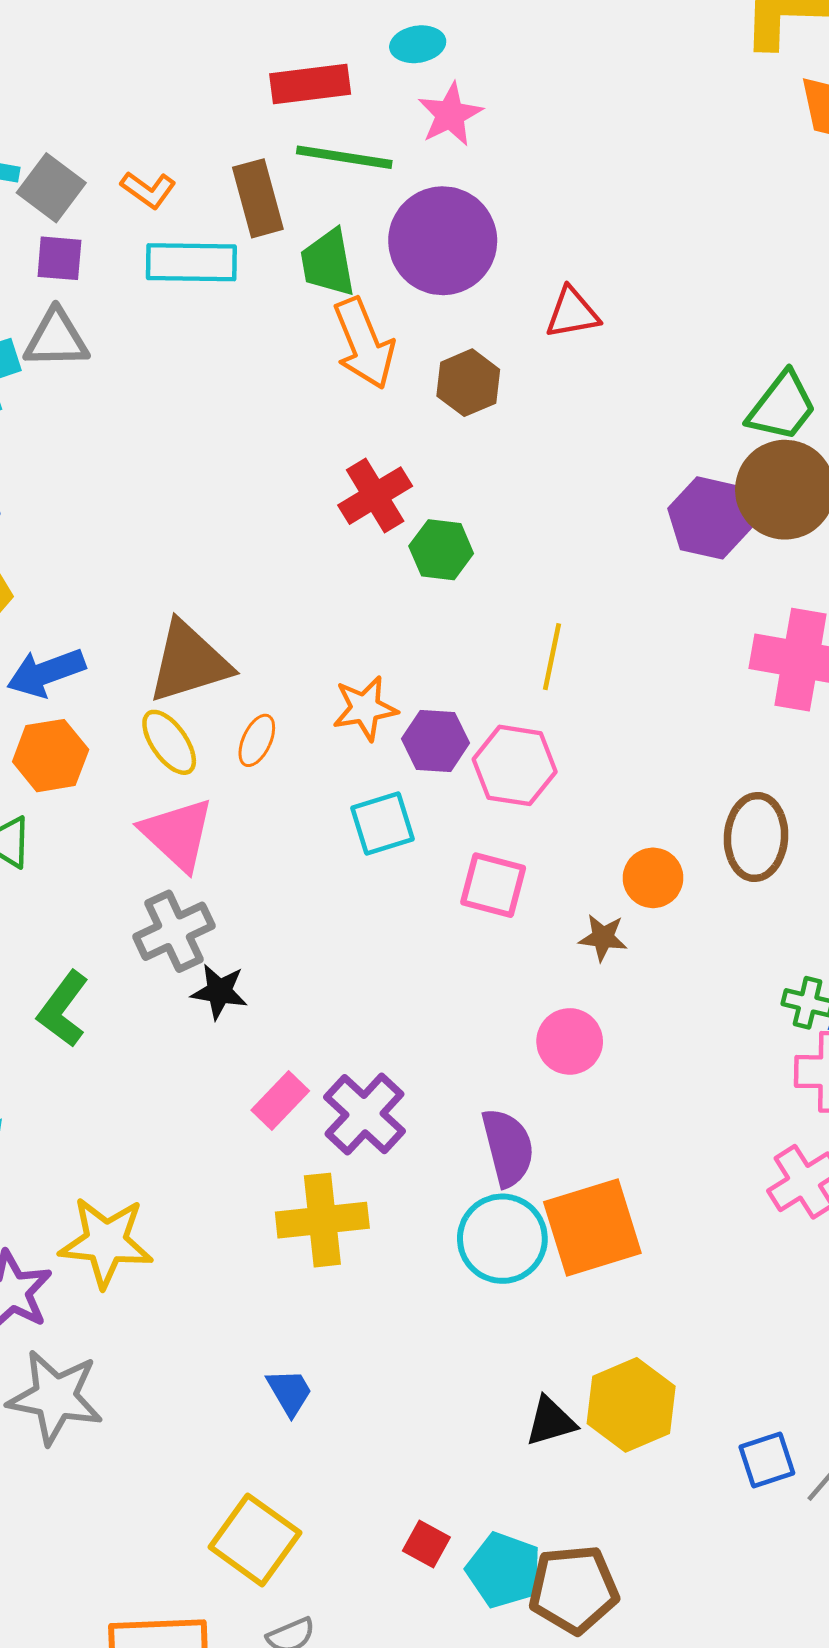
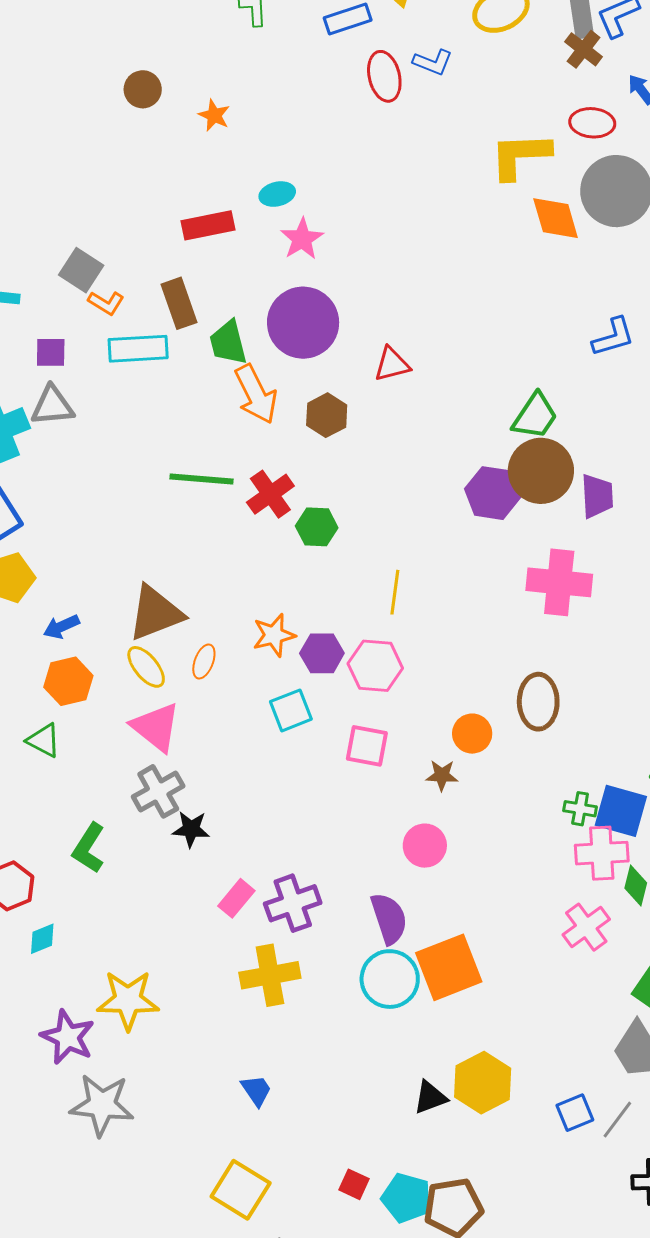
green line: (344, 157) -> (202, 479), moved
gray square: (51, 188) -> (81, 270), moved
blue arrow: (46, 673) -> (61, 627), size x0.7
purple cross: (365, 1114) -> (293, 903), turned 32

